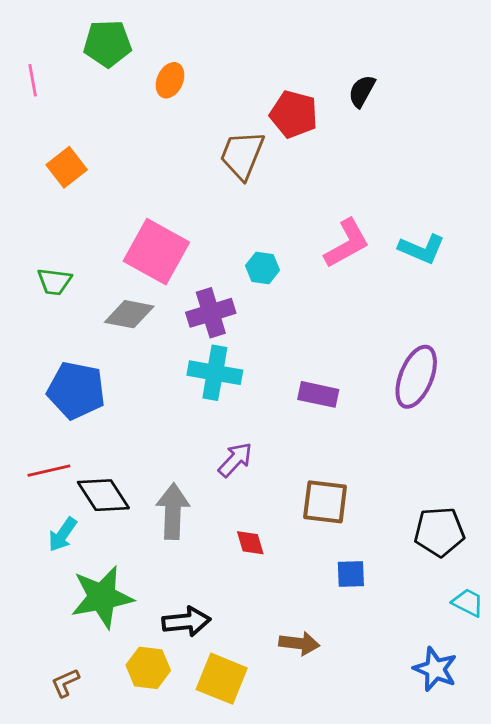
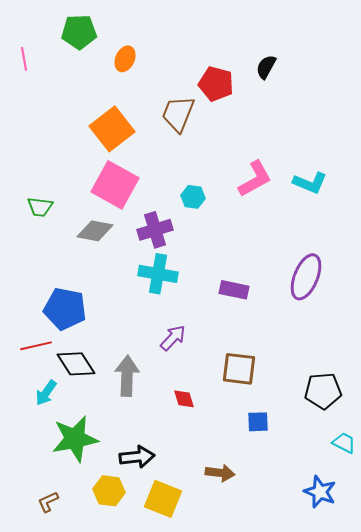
orange square: (67, 167) -> (112, 129), moved, size x1.5
blue pentagon: (76, 390) -> (65, 309), moved

